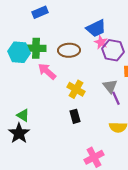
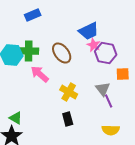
brown ellipse: (69, 50) -> (62, 53), turned 55

